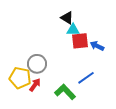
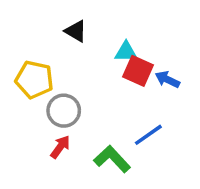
black triangle: (67, 18) -> (76, 31), moved
red square: (80, 41) -> (138, 71), turned 30
yellow pentagon: (20, 78) -> (34, 80), moved

